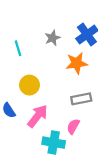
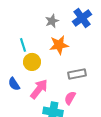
cyan line: (18, 48) -> (23, 45), moved
orange star: (77, 63) -> (59, 45), moved

